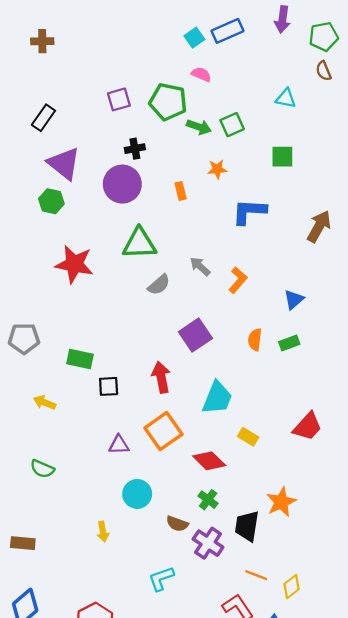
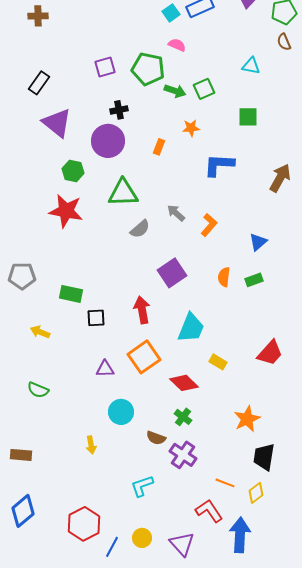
orange rectangle: (181, 191) -> (159, 147), turned 35
green hexagon: (51, 201) -> (73, 171), moved
black trapezoid: (247, 526) -> (264, 457), moved

